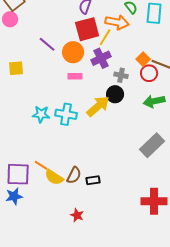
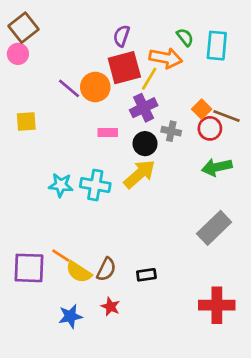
orange circle: (73, 52) -> (95, 87), moved
black circle: (115, 94) -> (145, 144), moved
black rectangle: (93, 180) -> (146, 275), moved
blue star: (14, 196) -> (70, 316), moved
red star: (77, 215) -> (110, 307), moved

